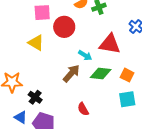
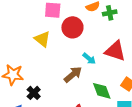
green diamond: (101, 73) -> (102, 91), moved, turned 55

